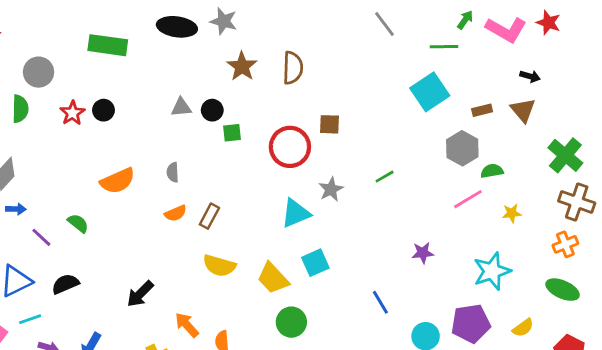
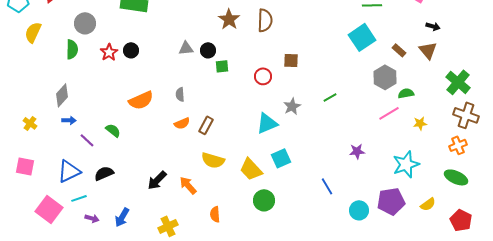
brown rectangle: (482, 110) -> (399, 50), turned 56
red circle: (290, 147) -> (263, 76), size x0.6
orange arrow: (187, 325) -> (188, 185), moved

